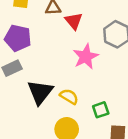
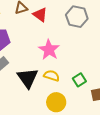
pink star: (86, 57) -> (49, 50), moved

